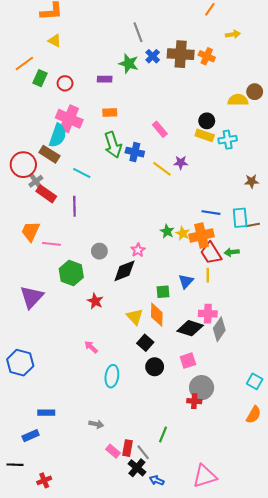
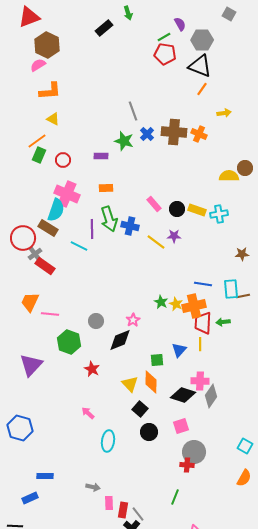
orange line: (24, 64) -> (37, 141), moved
black circle: (207, 121) -> (177, 209), moved
purple line: (74, 206) -> (92, 229), moved
red trapezoid: (211, 253) -> (203, 323), turned 35
green line: (163, 435) -> (175, 497), moved
pink rectangle: (113, 451) -> (109, 503), moved, turned 48

